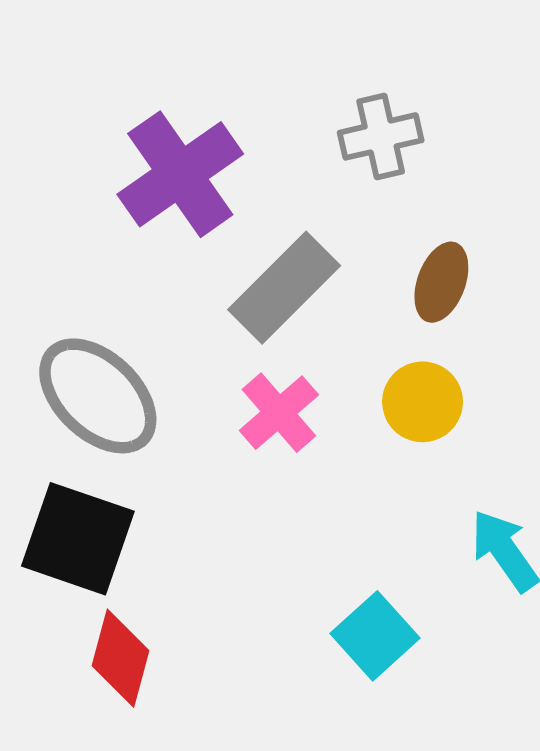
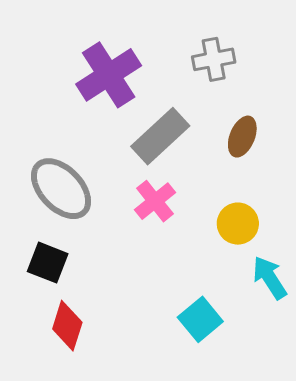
yellow circle: (423, 402) -> (238, 224), moved
black square: (78, 539) -> (48, 263), size x0.7

